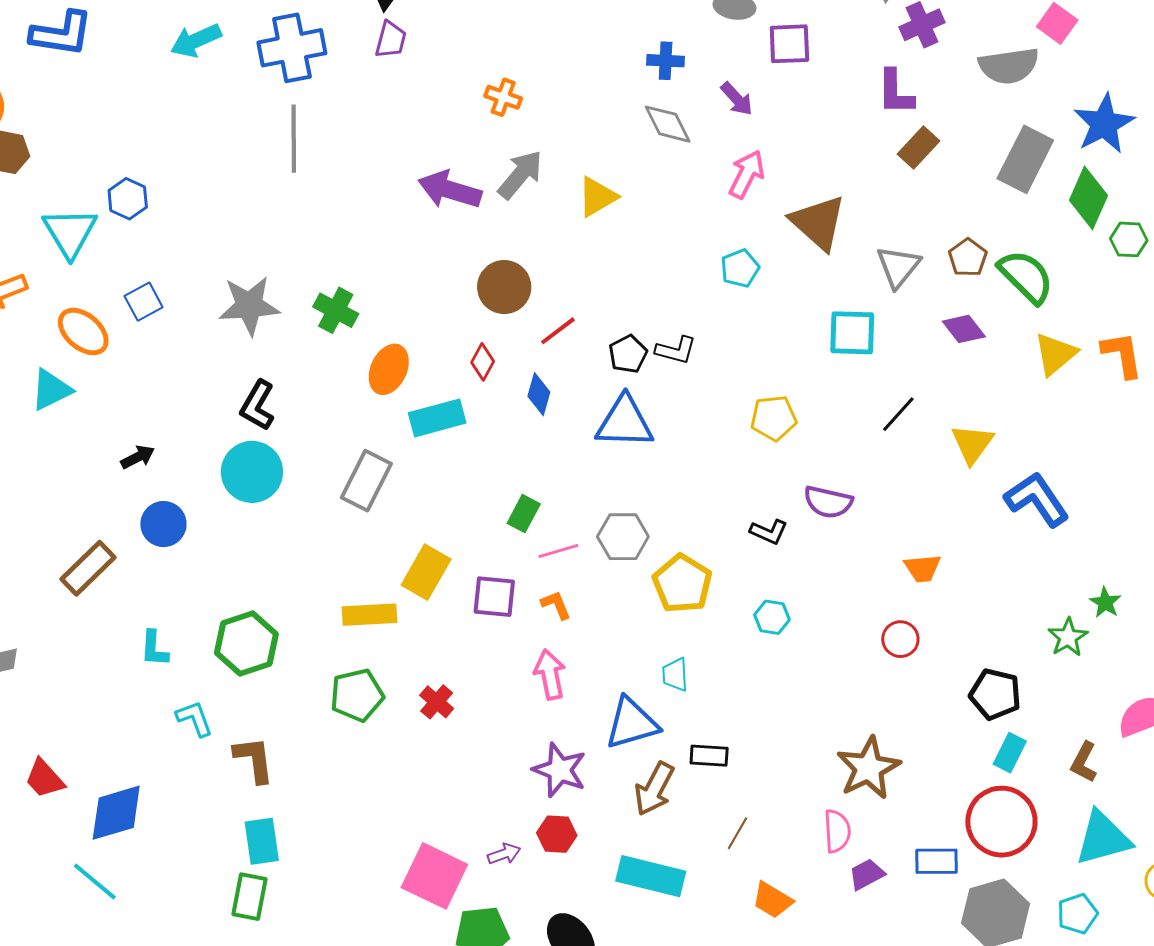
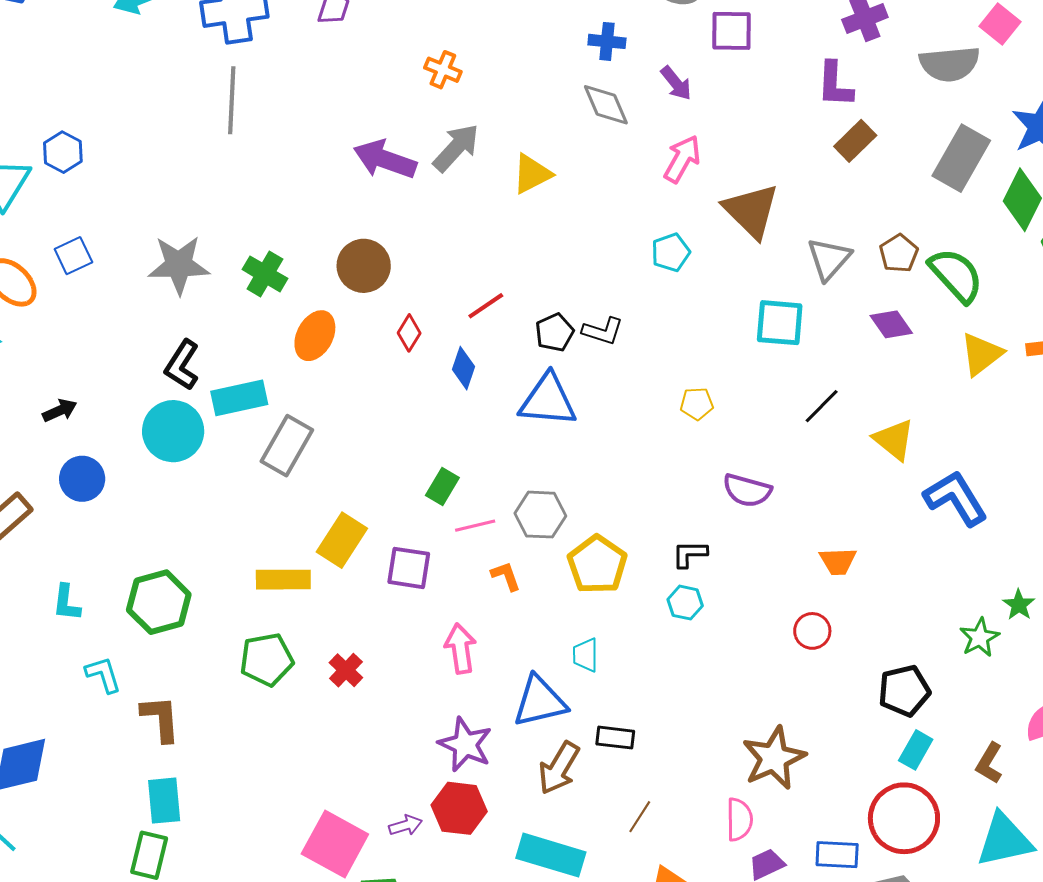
brown circle: (504, 287) -> (364, 266), moved
cyan rectangle: (437, 418) -> (239, 398), moved
yellow pentagon: (774, 418) -> (697, 404), size x0.7
yellow triangle: (972, 444) -> (894, 440), turned -30
black L-shape: (769, 532) -> (690, 554), moved, turned 153
orange L-shape: (556, 605) -> (506, 576), moved
black pentagon: (995, 694) -> (904, 691), turned -30
red hexagon: (557, 834) -> (459, 808), size x1.4

